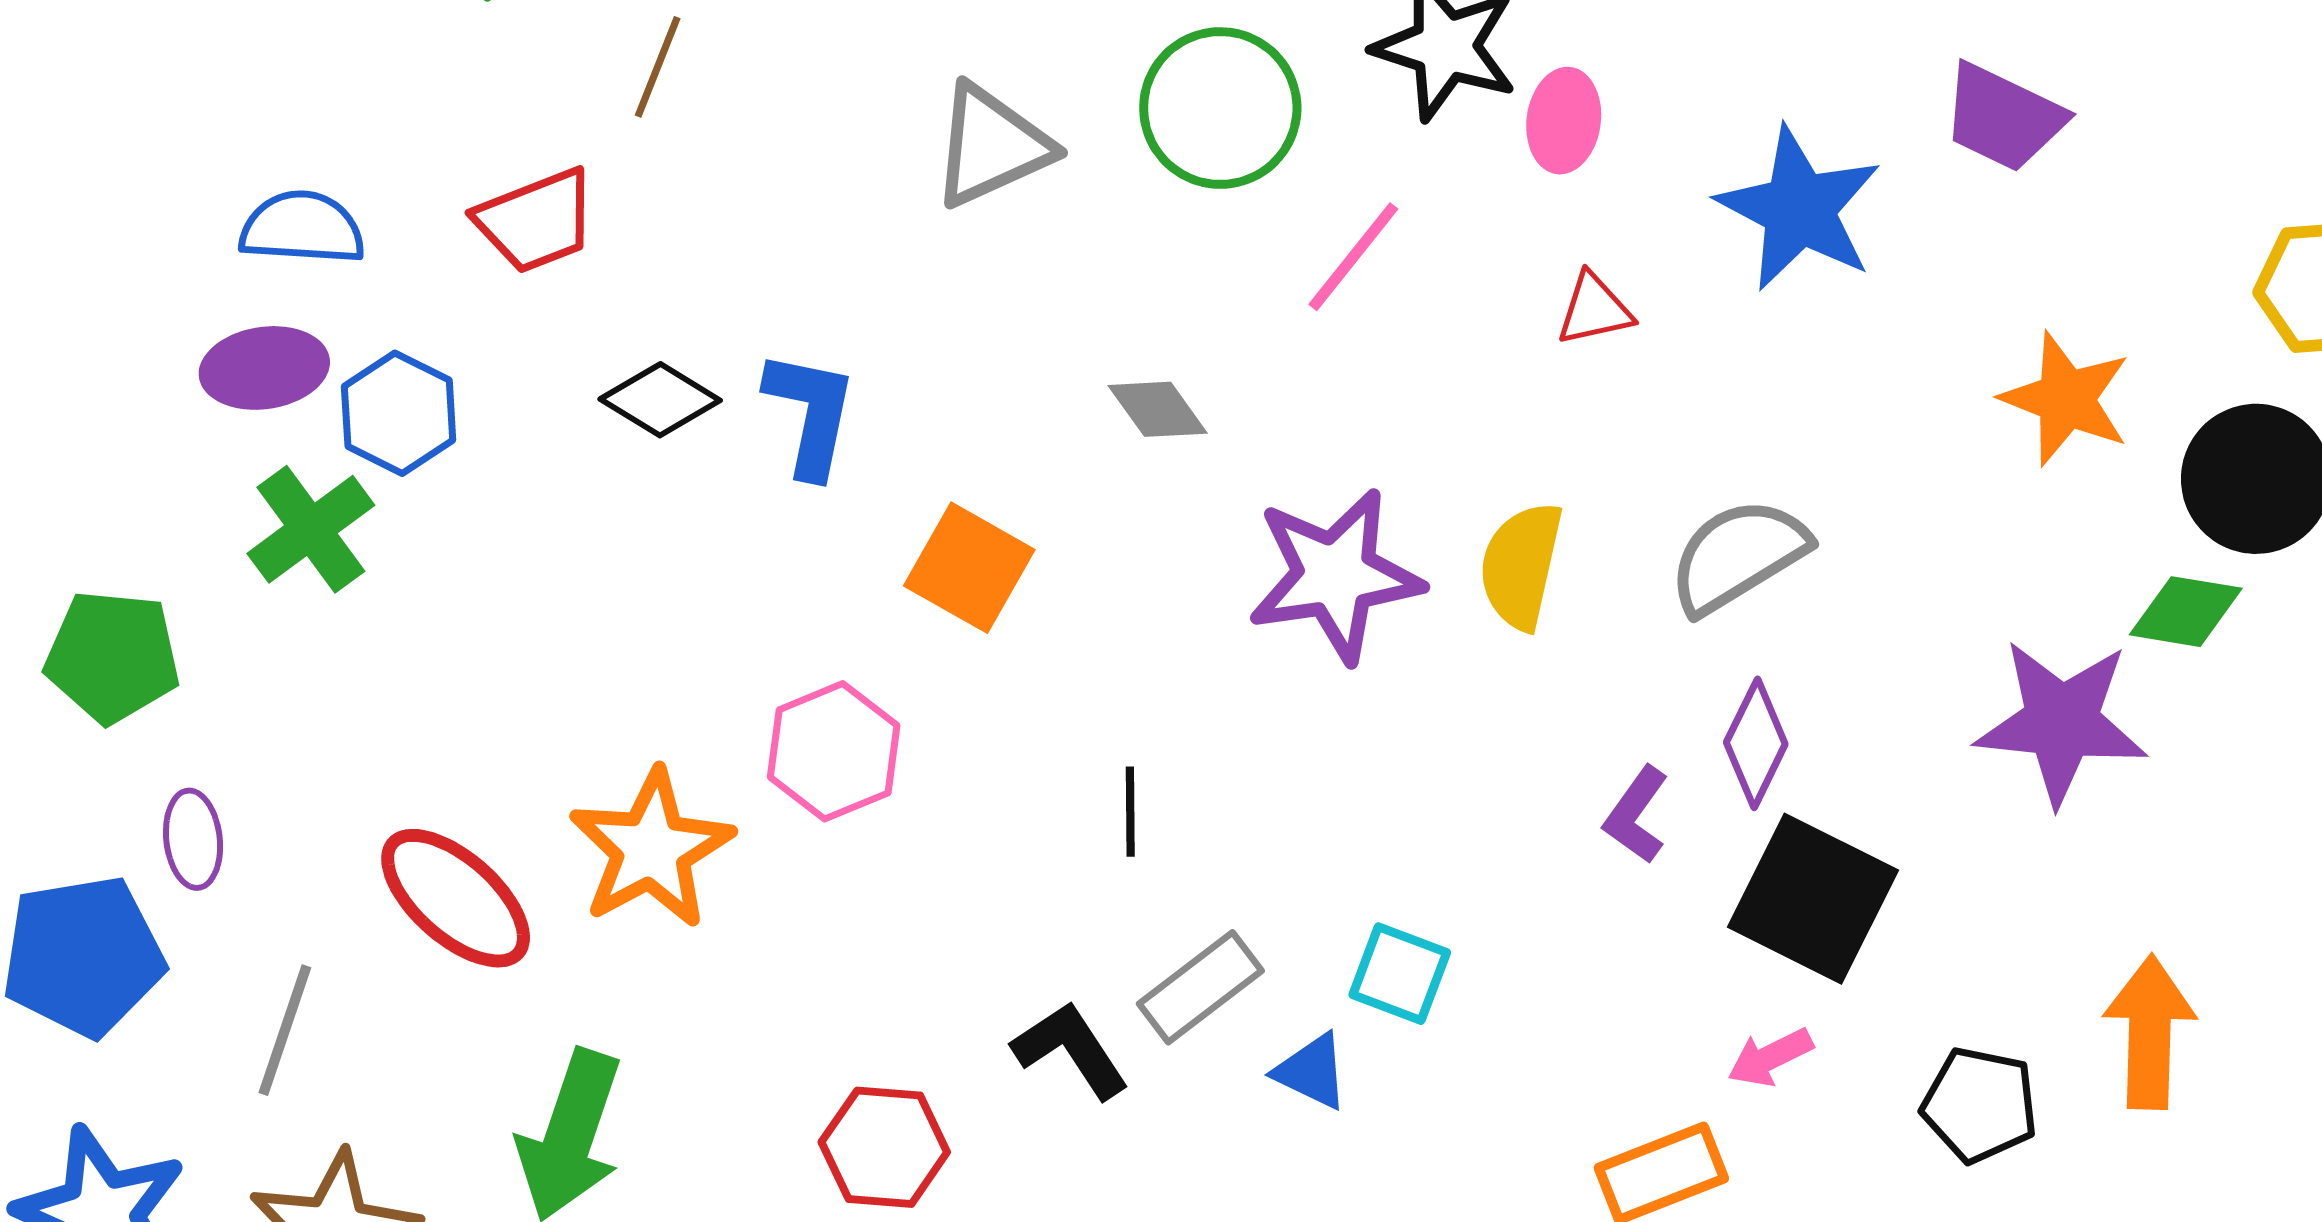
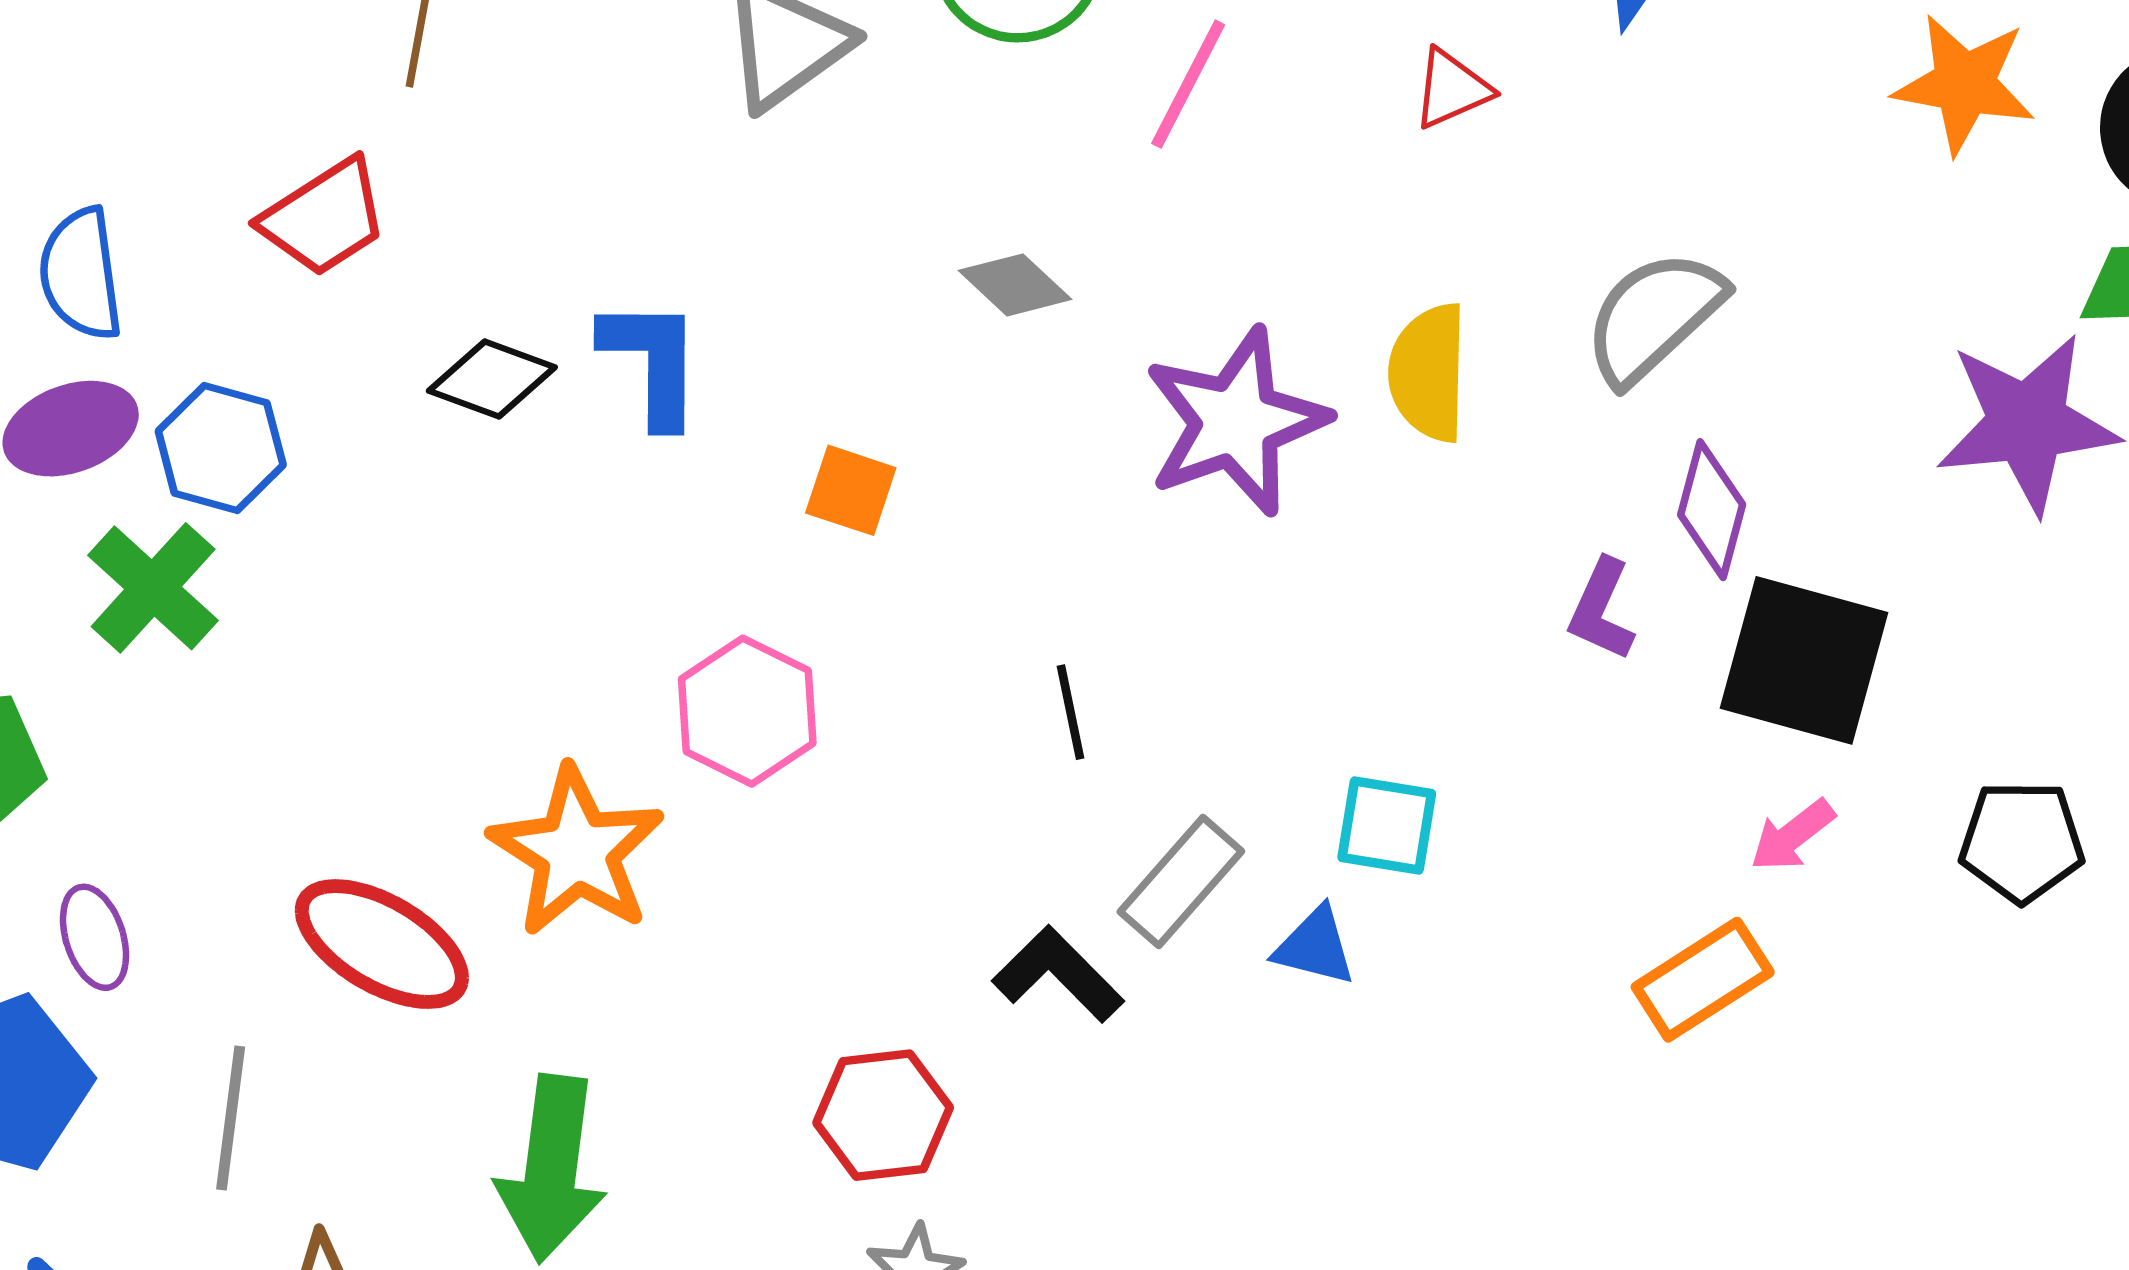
blue semicircle: (302, 228) -> (81, 274), turned -90
orange square: (969, 568) -> (851, 490), size x0.7

